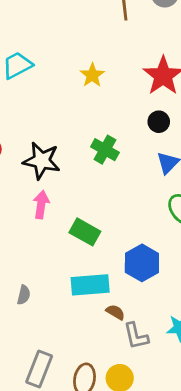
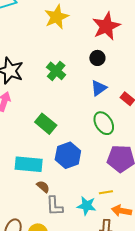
yellow star: (92, 75) -> (57, 17), size x1.4
green rectangle: (85, 232) -> (46, 124), moved

